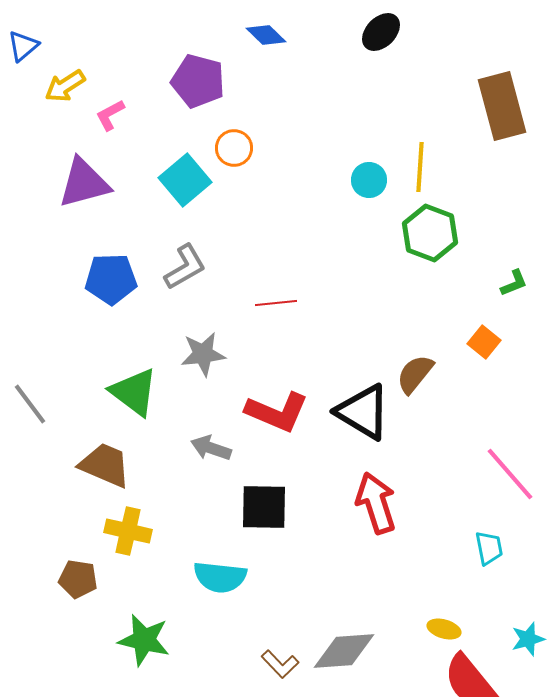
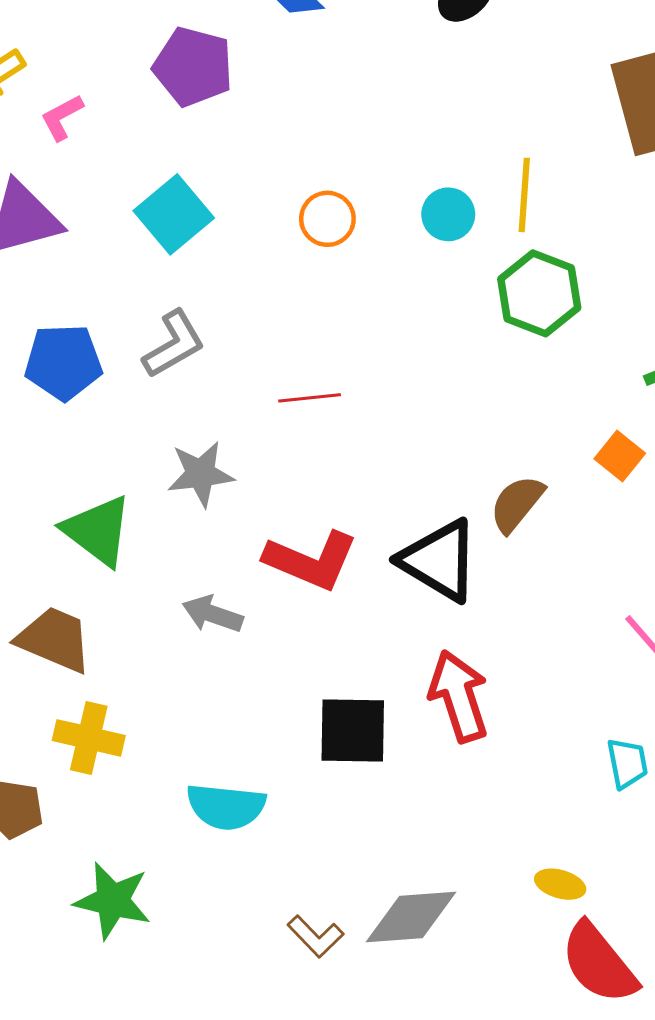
orange circle: (234, 148) -> (327, 219), moved
black square: (264, 507) -> (353, 730), moved

